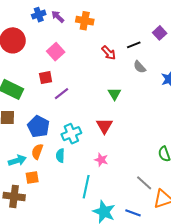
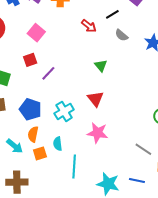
cyan semicircle: (60, 156) -> (58, 144), moved
cyan arrow: (17, 160) -> (15, 146), turned 66
pink star: (101, 160) -> (98, 133), size x1.5
orange square: (32, 178) -> (40, 153), moved
cyan line: (86, 187) -> (74, 167), moved

